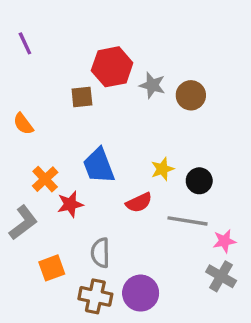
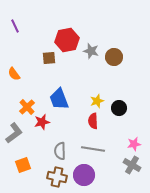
red semicircle: (139, 203) -> (93, 121), moved, turned 112
gray line: (188, 221) -> (93, 149), moved
orange square: (52, 268) -> (23, 165), moved

